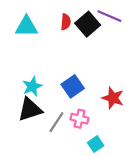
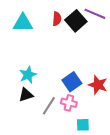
blue square: (73, 86) -> (72, 82), moved
black triangle: (30, 109) -> (26, 95), size x0.7
cyan square: (96, 144) -> (83, 125), turned 32

